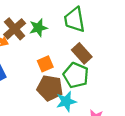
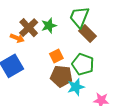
green trapezoid: (75, 20) -> (79, 17), turned 35
brown rectangle: (82, 53) -> (87, 33), moved

